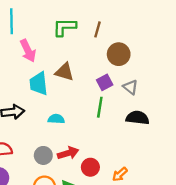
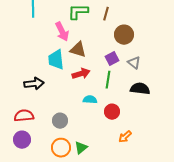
pink arrow: (28, 51) -> (62, 32), moved
cyan semicircle: (56, 119) -> (90, 100), moved
red arrow: (68, 153) -> (81, 74), moved
red circle: (90, 167) -> (112, 112), moved

